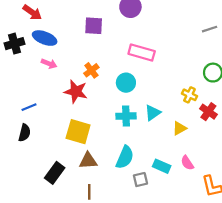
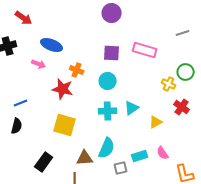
purple square: (94, 26) -> (112, 53), moved
blue ellipse: (45, 38) -> (52, 45), moved
pink rectangle: (142, 53) -> (145, 50), moved
orange cross: (91, 70) -> (77, 70), turned -32
yellow cross: (189, 95) -> (169, 84), moved
brown triangle: (88, 161) -> (85, 158), moved
cyan rectangle: (162, 166) -> (140, 156), turned -42

